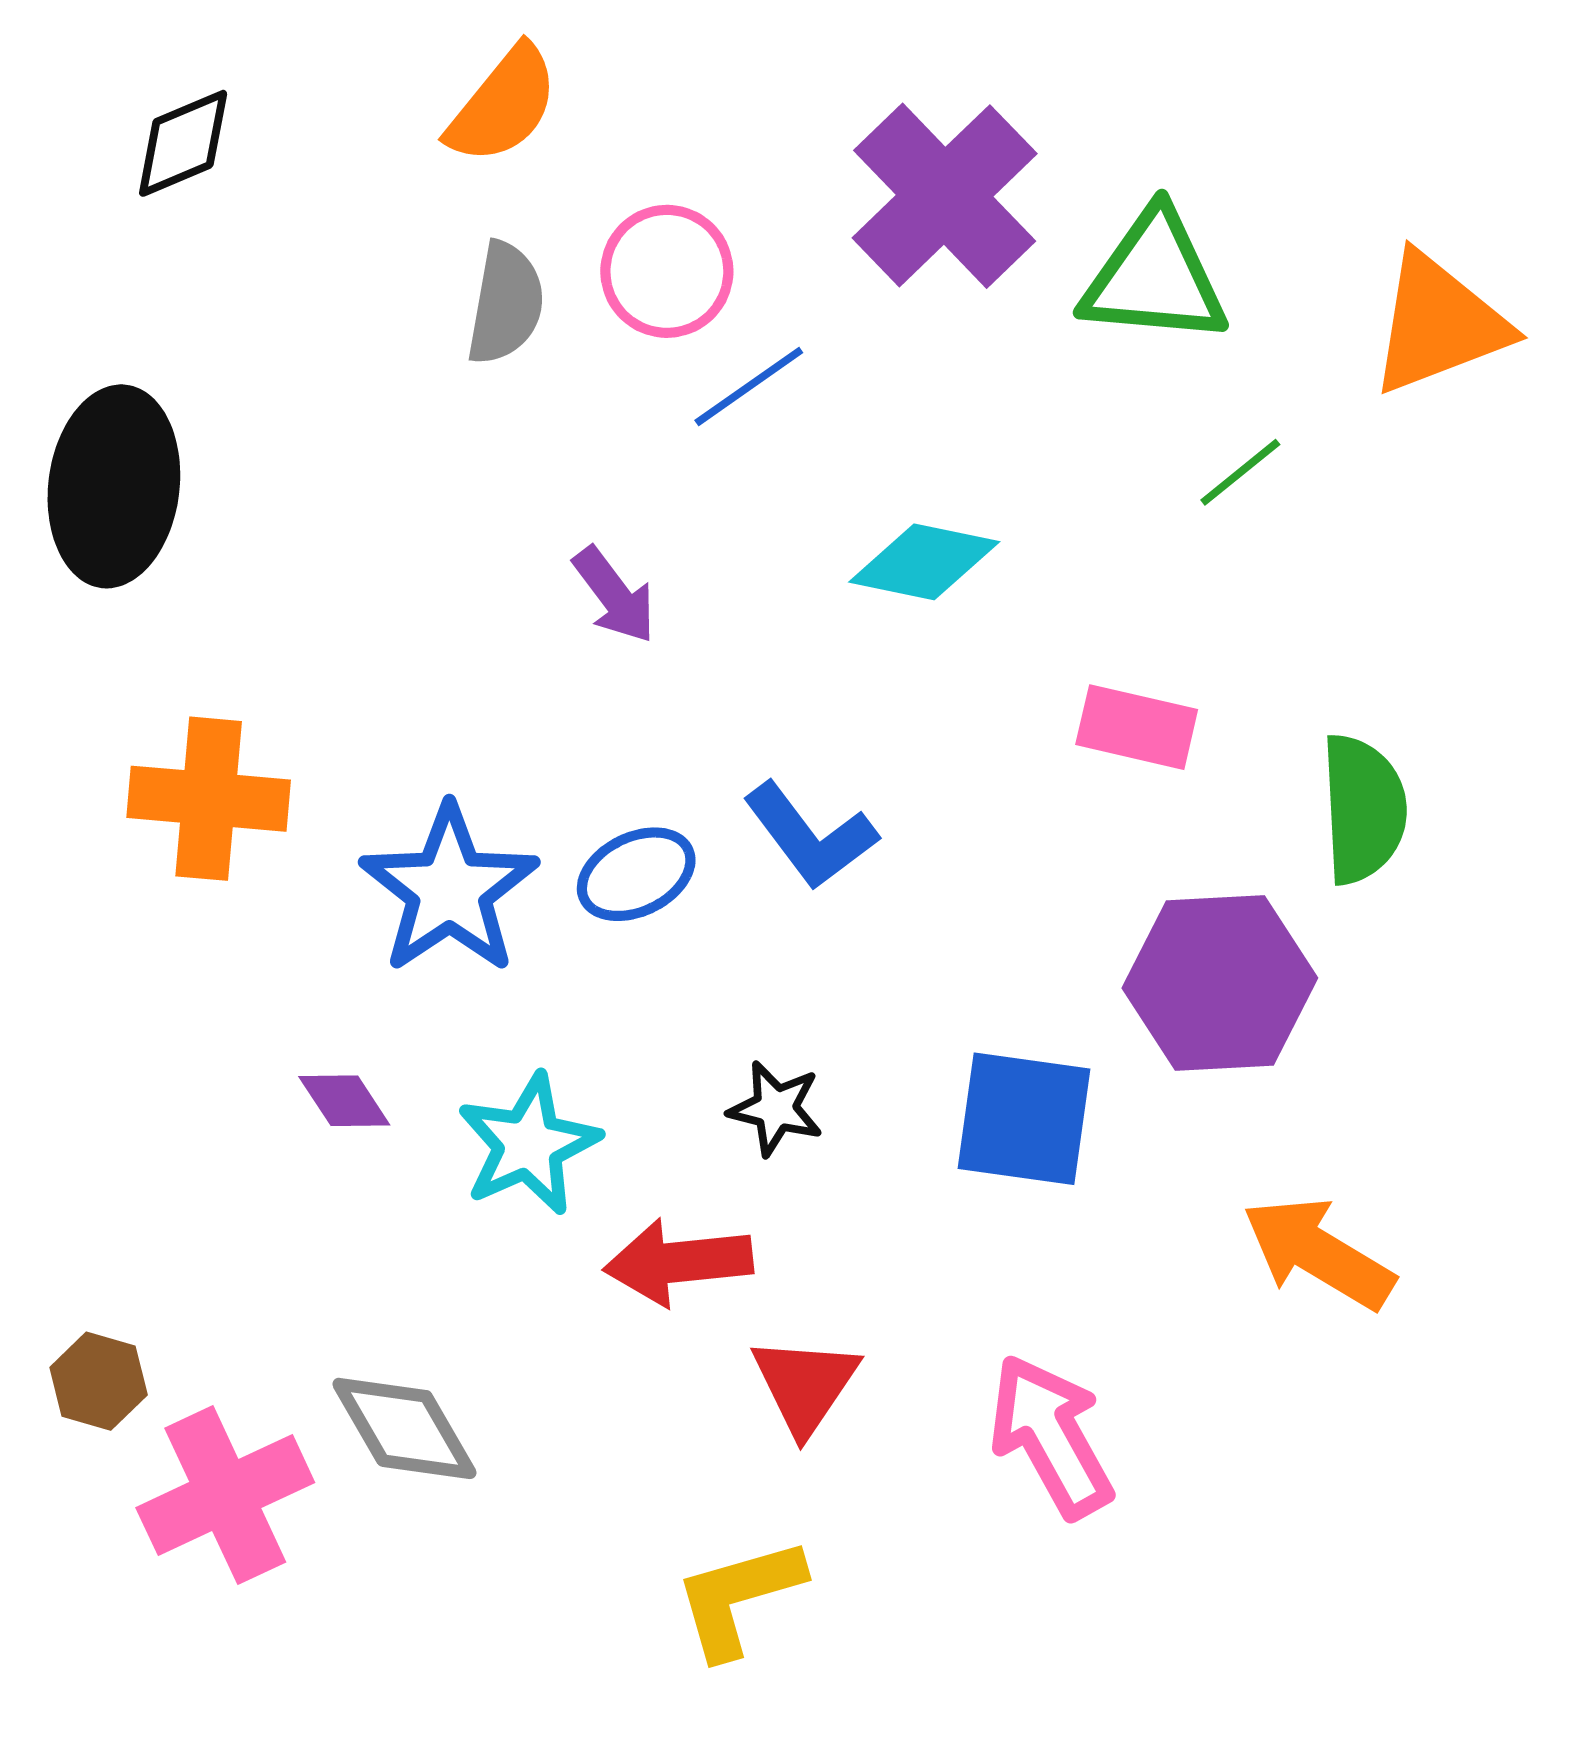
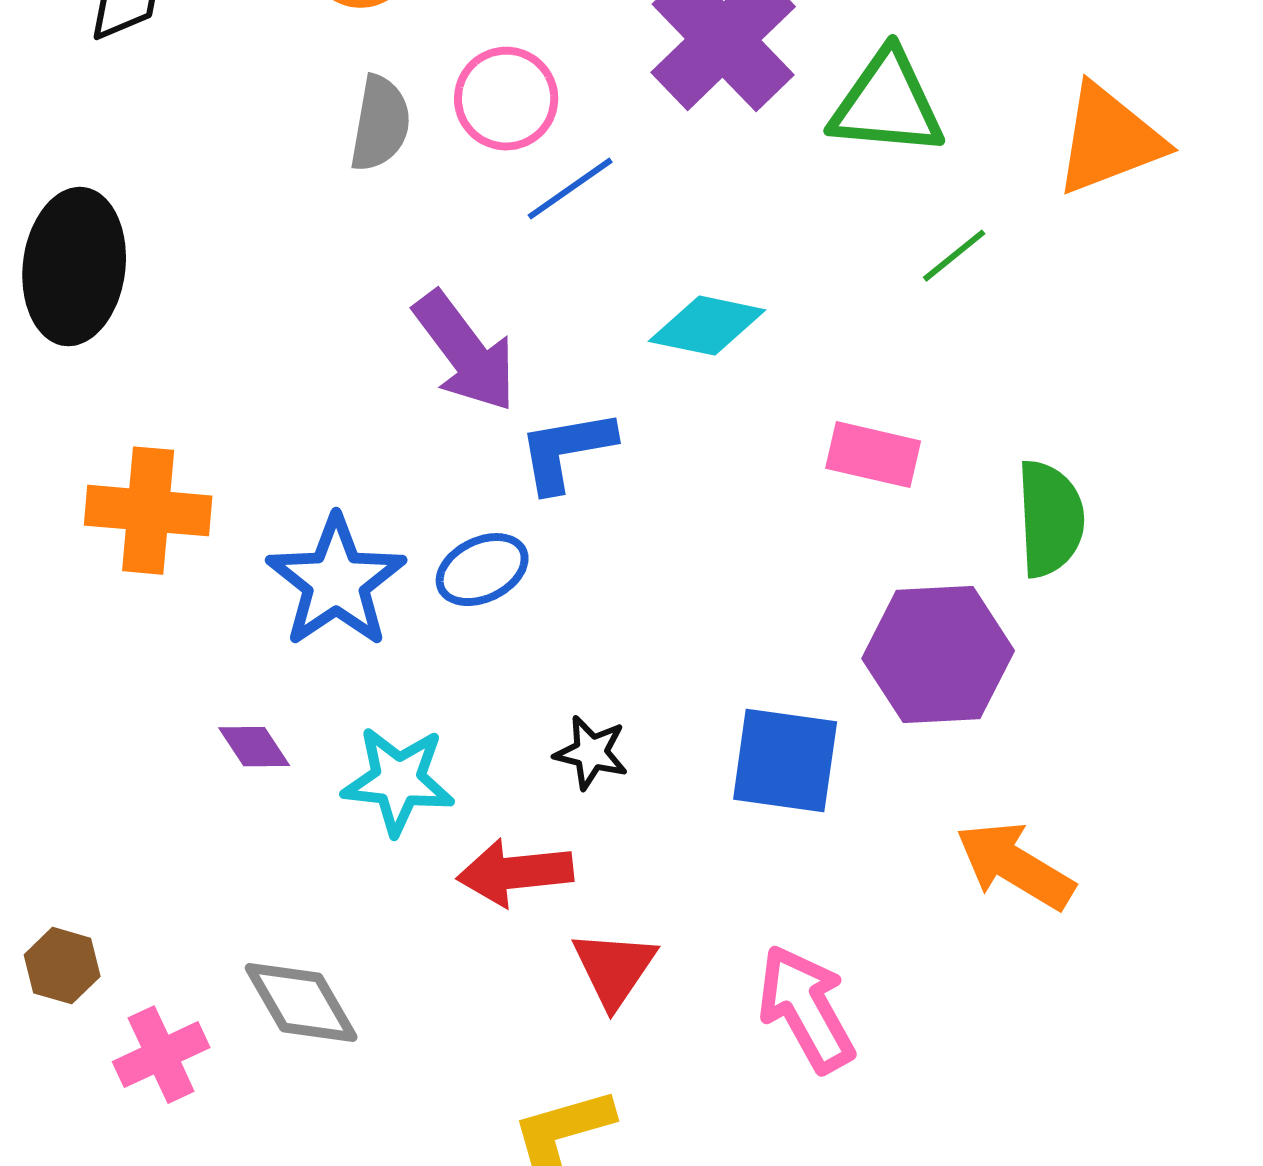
purple arrow: (614, 595) -> (465, 352), size x1.6
blue L-shape: (810, 836) -> (566, 451), moved, turned 117
cyan star: (529, 1144) -> (398, 781), turned 30
pink cross: (225, 1495) -> (161, 1055), size x0.7

